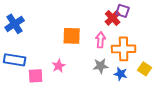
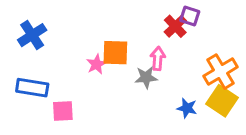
orange cross: (124, 49) -> (221, 72), moved, turned -30
pink star: (59, 66) -> (96, 64), moved
gray star: (101, 66) -> (146, 77), moved
yellow square: (145, 69) -> (222, 101), size x1.5

